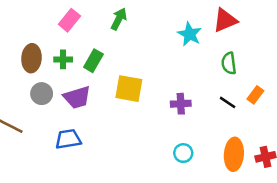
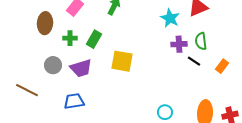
brown ellipse: (31, 58) -> (45, 23), moved
black line: (228, 102) -> (194, 61), moved
purple cross: (181, 104) -> (179, 44), moved

